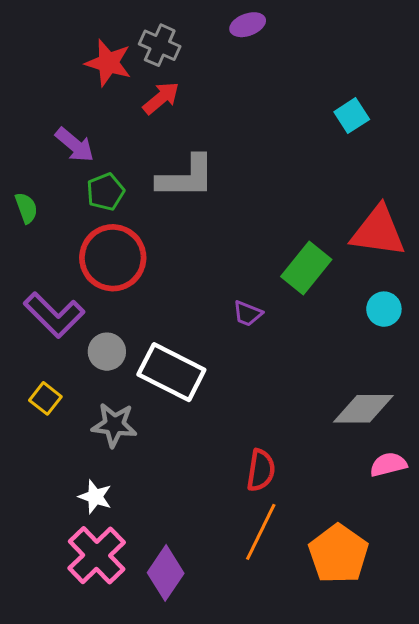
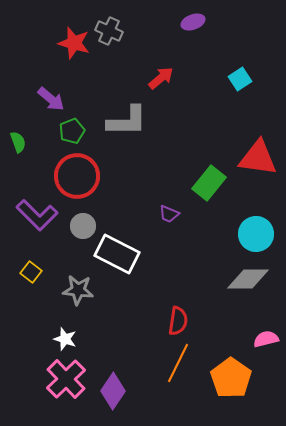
purple ellipse: (248, 25) -> (193, 22), moved
red arrow: (161, 98) -> (161, 78), moved
cyan circle: (384, 309) -> (256, 234), moved, size x1.5
gray circle: (107, 352) -> (83, 226), moved
pink semicircle: (388, 464) -> (266, 339), moved

